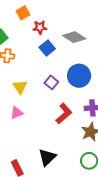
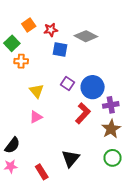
orange square: (23, 13) -> (29, 25), moved
blue square: (47, 48) -> (60, 50), turned -35
blue circle: (79, 76) -> (93, 87), moved

